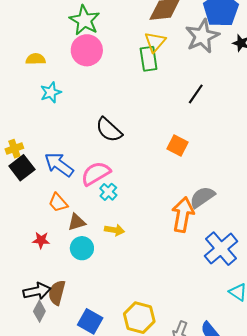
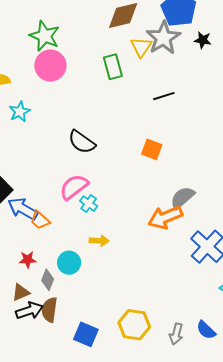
yellow triangle: (155, 42) -> (141, 47), moved
black line: (196, 94) -> (164, 96), turned 45
blue arrow: (59, 165) -> (23, 209), moved
orange arrow: (183, 215) -> (165, 217), turned -116
brown triangle: (77, 222) -> (21, 292), moved
gray diamond: (39, 311) -> (48, 280), moved

